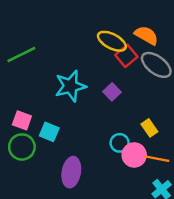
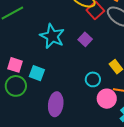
cyan star: (70, 86) -> (52, 36), turned -30
pink circle: (134, 155) -> (107, 99), moved

